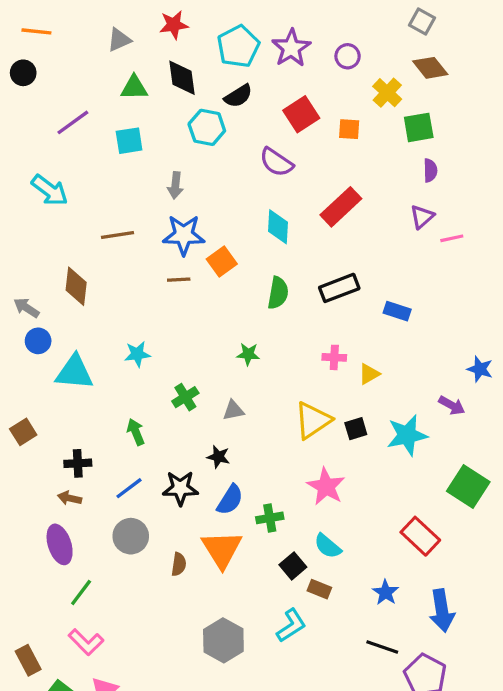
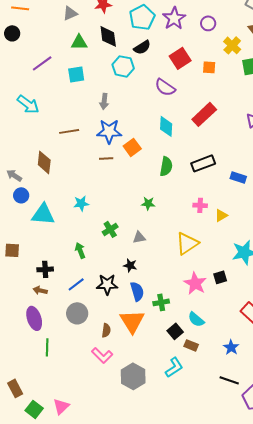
black square: (356, 429) -> (220, 277), moved
brown square: (23, 432) -> (12, 250), turned 35
blue semicircle: (230, 500) -> (137, 291), turned -48
green line: (81, 592) -> (47, 347), turned -36
pink L-shape: (86, 642) -> (102, 355), moved

